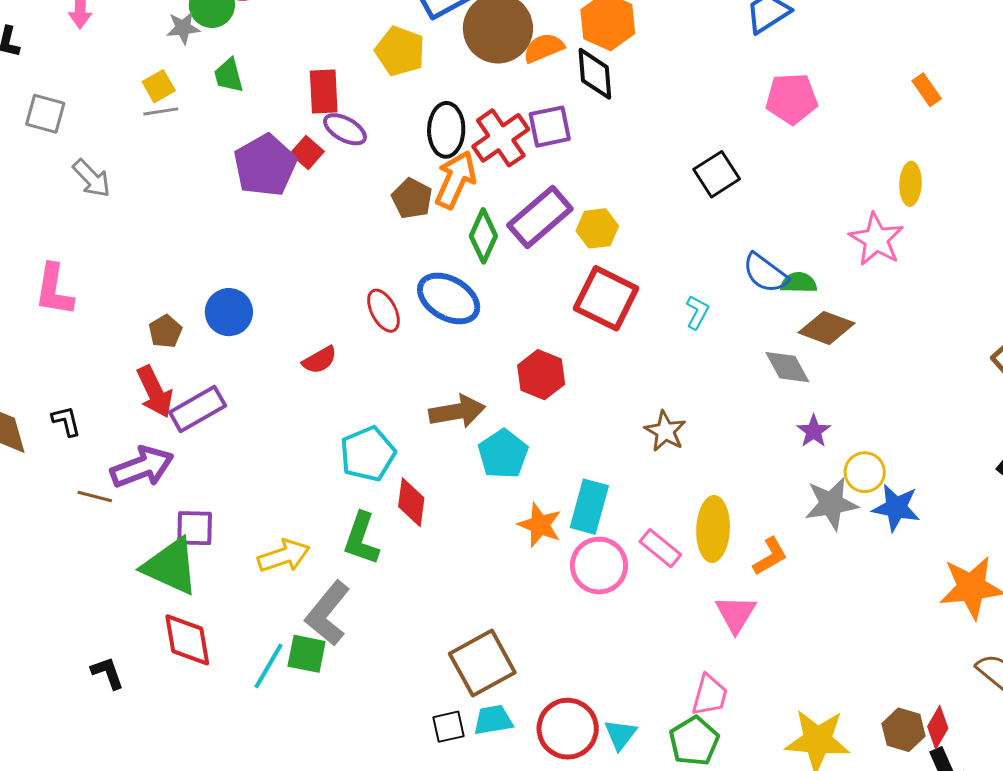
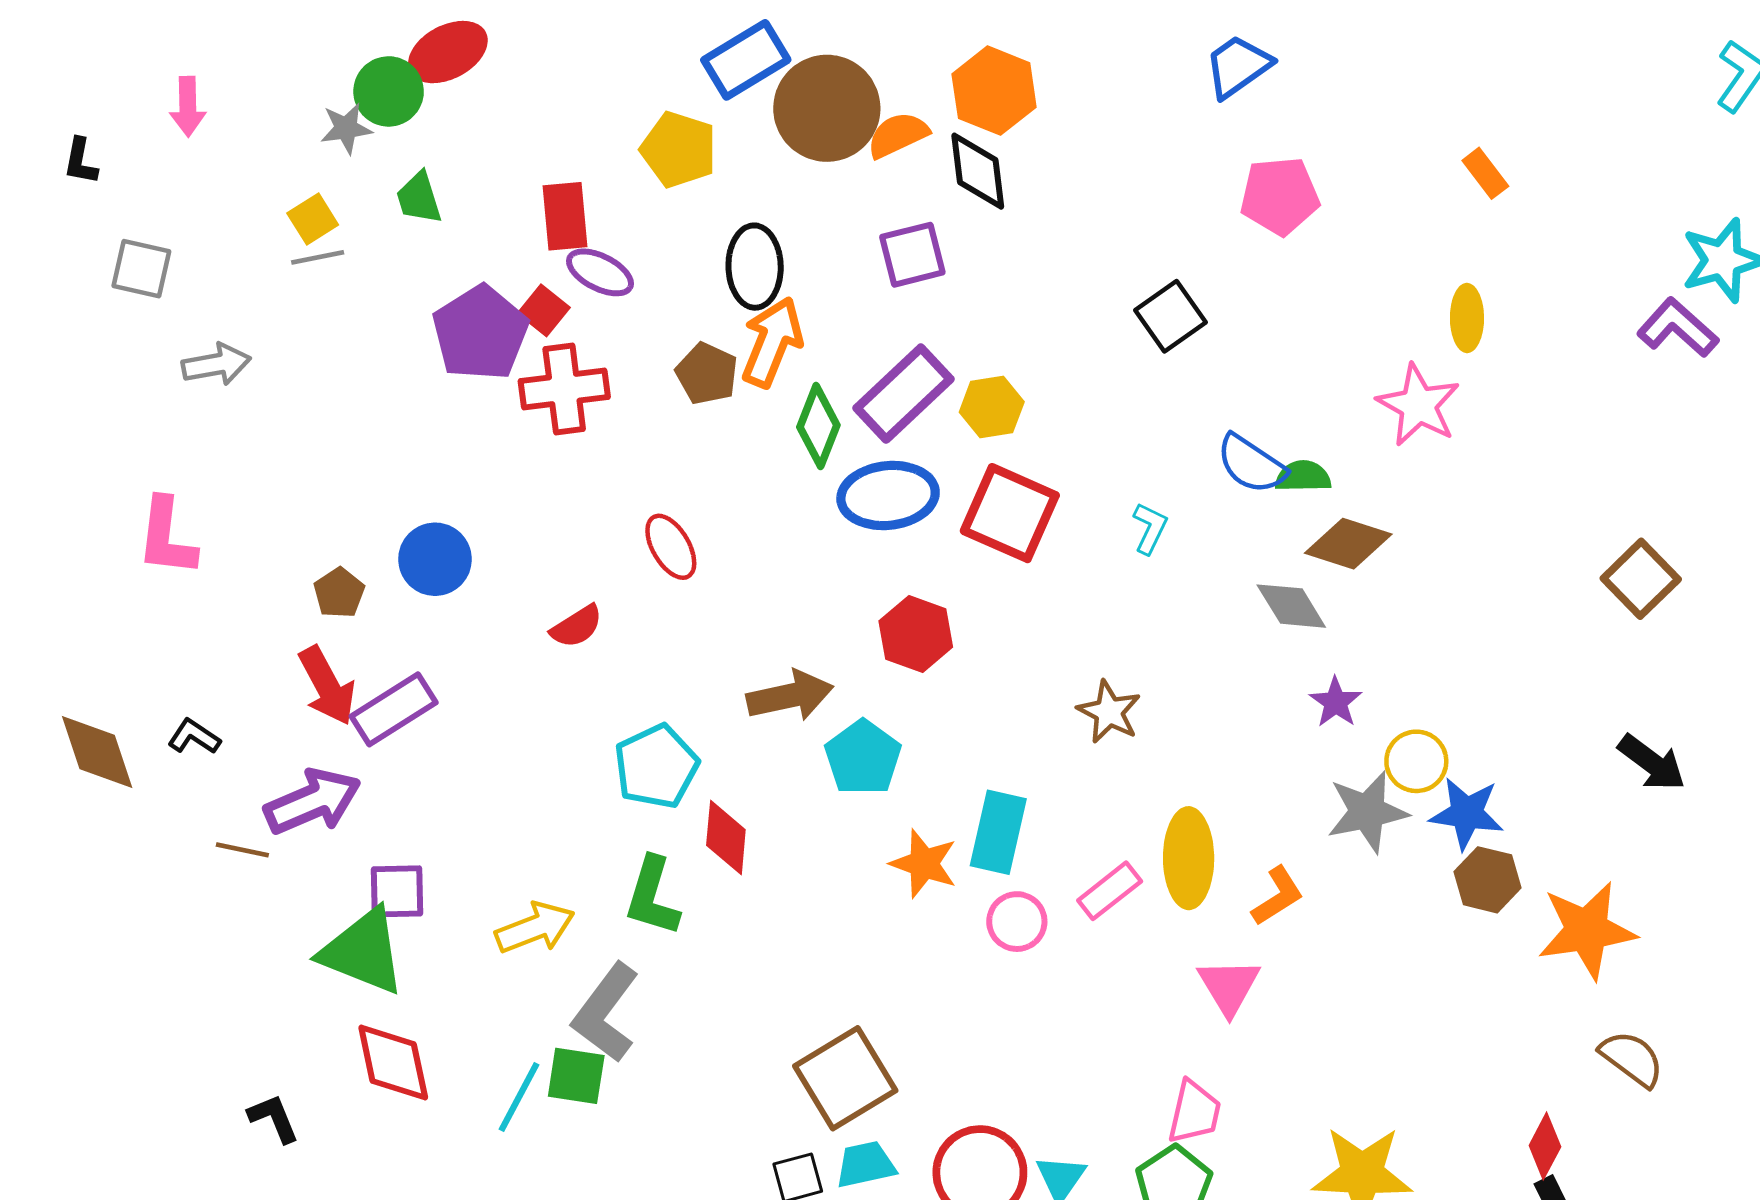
red cross: (501, 138) -> (564, 389), moved, turned 30
gray arrow: (92, 178) -> (216, 364), turned -54
blue ellipse: (449, 298) -> (888, 496), moved, turned -34
black L-shape: (66, 421) -> (194, 737), turned -40
pink rectangle: (660, 548) -> (1110, 891), turned -75
pink circle: (599, 566) -> (1017, 922), size x0.7
brown hexagon: (904, 730) -> (1488, 880), moved

